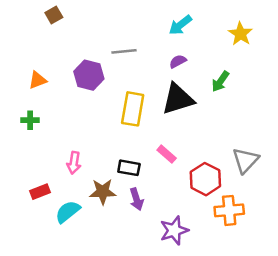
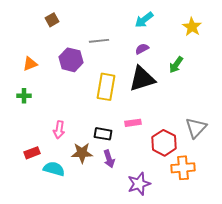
brown square: (54, 15) -> (52, 20), moved
pink rectangle: (167, 154) -> (133, 123), turned -49
cyan semicircle: (68, 212) -> (54, 169), turned 55

